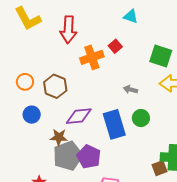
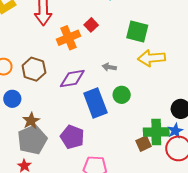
purple diamond: (79, 116) -> (72, 79), moved
brown star: (59, 137) -> (31, 121), moved, turned -30
gray pentagon: (68, 156) -> (32, 140), moved

